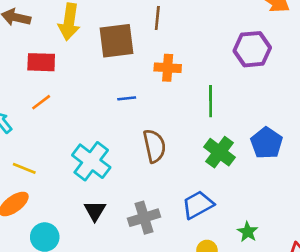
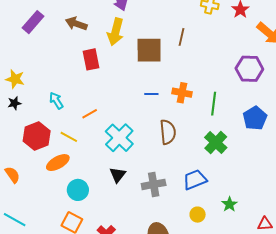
red rectangle: (41, 62) -> (91, 59), turned 70
orange cross: (168, 68) -> (182, 93), moved
orange line: (41, 102) -> (90, 114), moved
blue pentagon: (267, 143) -> (255, 118), moved

